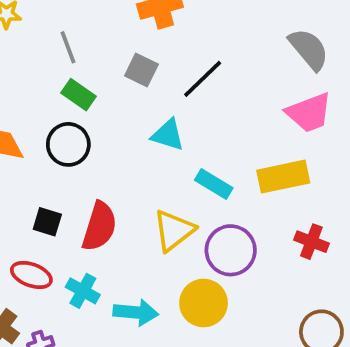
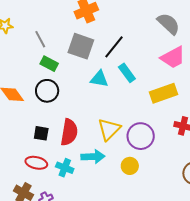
gray square: (141, 70) -> (81, 46), size x1.5
cyan rectangle: (214, 184) -> (127, 73), moved, turned 30
yellow circle: (204, 303) -> (130, 166), size x0.7
cyan arrow: (136, 312) -> (93, 157), moved

